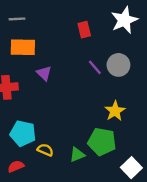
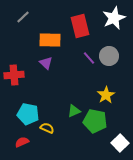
gray line: (17, 19) -> (23, 17), turned -40
red rectangle: (84, 30) -> (80, 26), size x1.6
orange rectangle: (23, 47) -> (50, 40), moved
green triangle: (77, 155) -> (74, 111), moved

